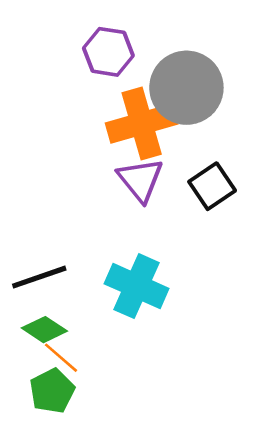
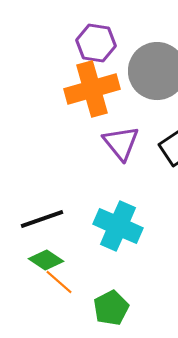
orange cross: (142, 124) -> (92, 89), moved
green pentagon: (52, 391) -> (111, 308), moved

